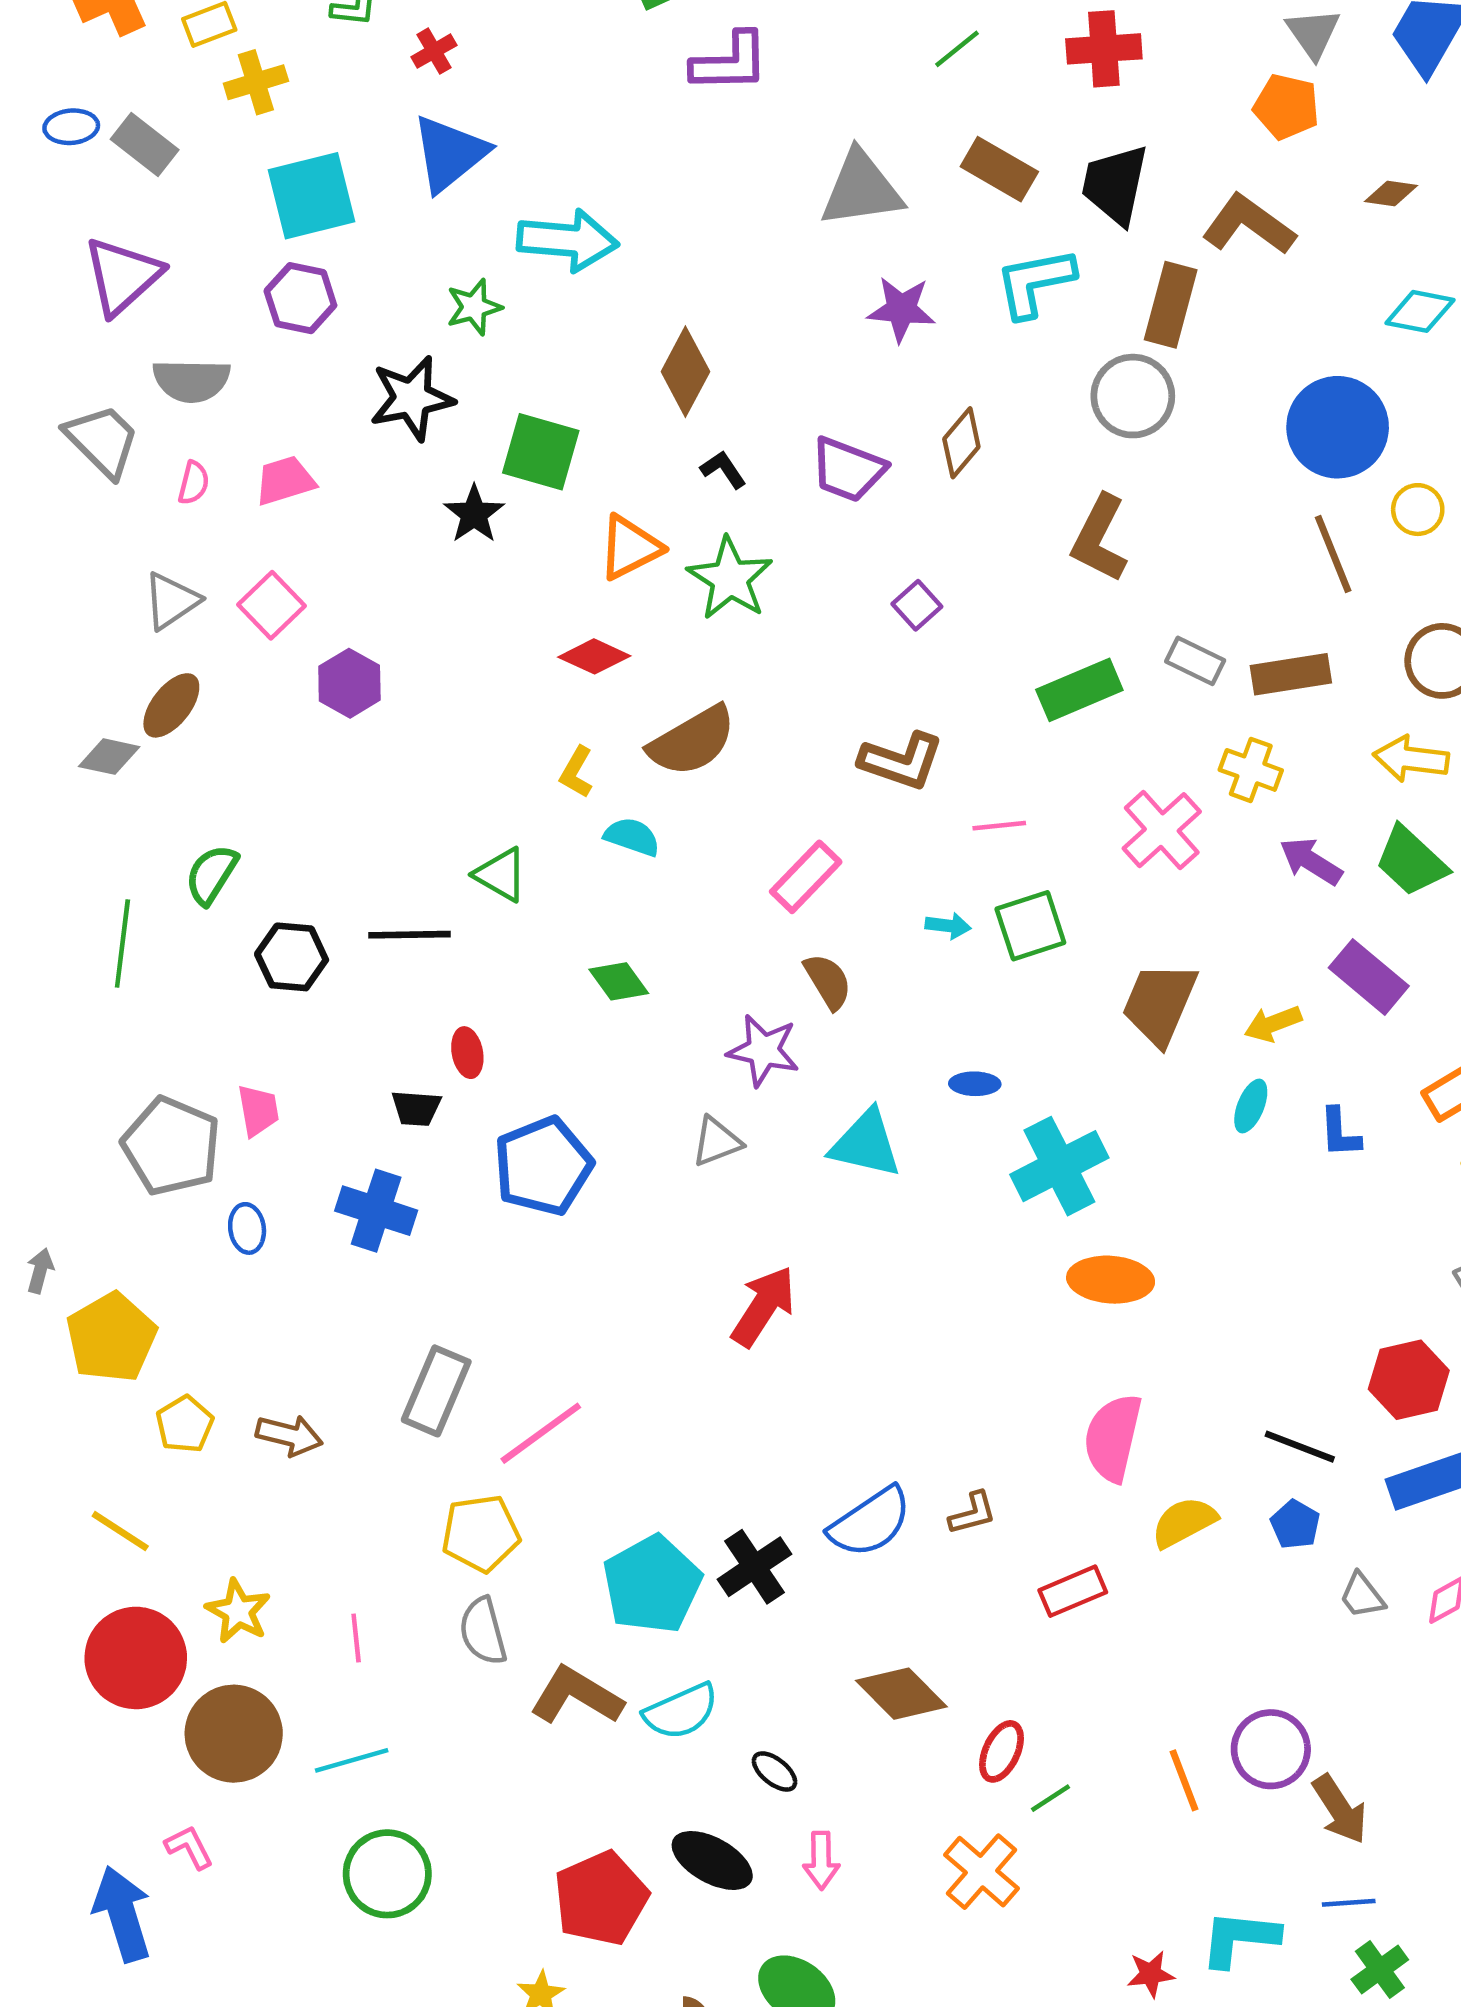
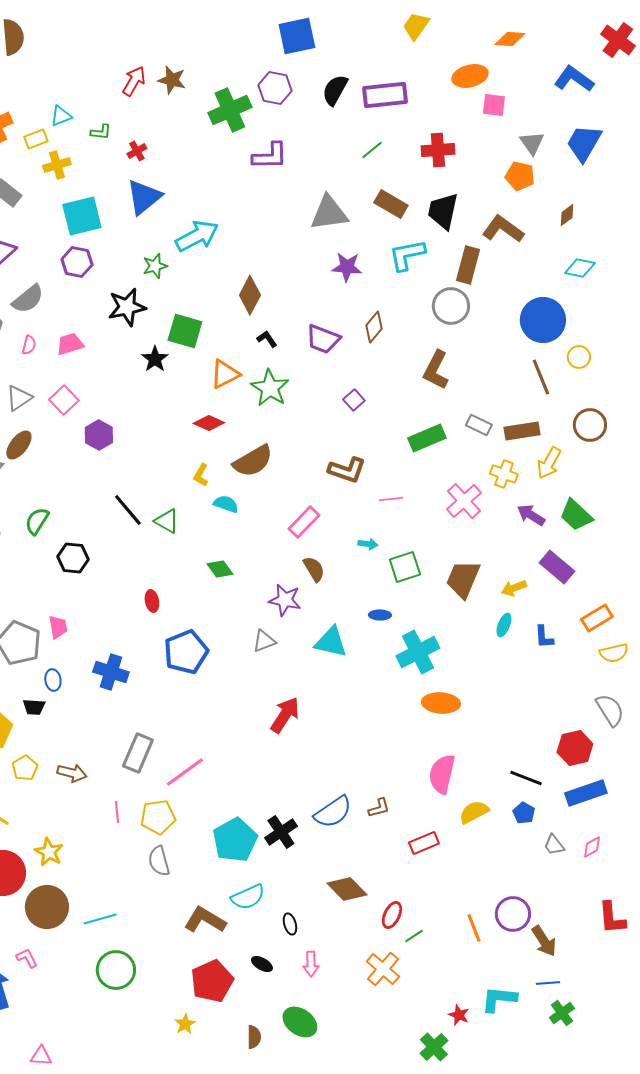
brown diamond: (1391, 194) -> (567, 215), turned -45
cyan arrow: (568, 240) -> (197, 236), turned -33
gray semicircle: (191, 380) -> (28, 299), turned -40
yellow arrow: (1411, 759) -> (549, 463), moved, turned -68
green square: (1030, 926) -> (405, 567), moved
black line: (410, 935) -> (128, 510), moved, turned 51
black trapezoid: (416, 1108) -> (34, 707), moved
pink line: (356, 1638) -> (117, 812), moved
brown L-shape: (576, 1696) -> (205, 920), moved
black ellipse: (775, 1771) -> (290, 924), turned 35
black ellipse: (712, 1860) -> (262, 964), size x0.6
red star: (1151, 1974) -> (459, 1015), turned 30

